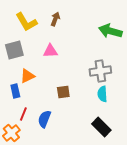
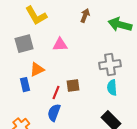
brown arrow: (55, 19) -> (85, 16), moved
red line: (23, 114) -> (56, 93), moved

